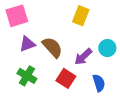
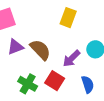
green cross: (27, 76) -> (28, 84), moved

